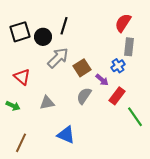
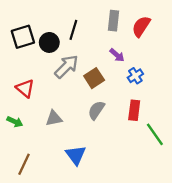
gray rectangle: (129, 47) -> (114, 21), moved
purple arrow: (102, 80) -> (117, 55), moved
red rectangle: (117, 96) -> (134, 110), turned -30
blue triangle: (66, 135) -> (76, 155), turned 30

